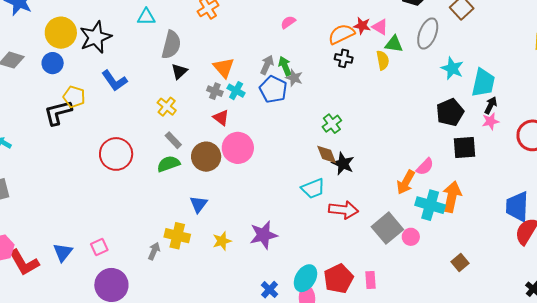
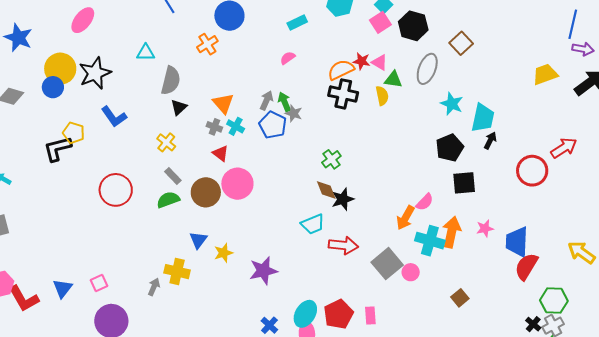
black cross: (344, 58) -> (343, 94), size x1.6
blue circle: (53, 63) -> (53, 87), moved
pink star: (490, 121) -> (485, 228), moved
black star: (343, 164) -> (343, 199), turned 30
yellow star: (222, 241) -> (223, 253), moved

